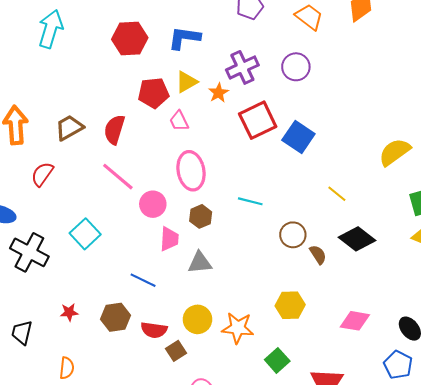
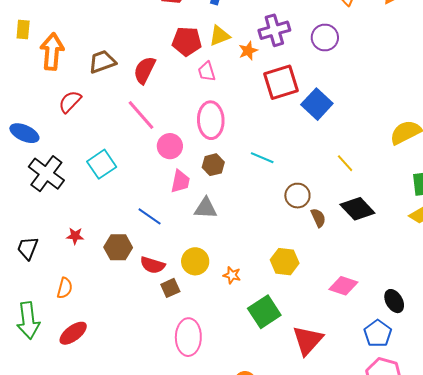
orange star: (238, 328) -> (232, 275), size x0.6
green square: (277, 360) -> (264, 312), size x1.4

